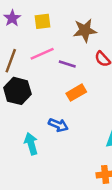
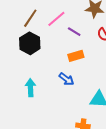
pink line: (42, 54) -> (56, 19), turned -30
blue arrow: (58, 125) -> (66, 79), moved

